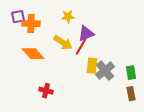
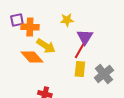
purple triangle: (86, 34) -> (85, 37), turned -36
yellow arrow: (63, 43) -> (46, 46), moved
yellow rectangle: (92, 66) -> (80, 69), moved

